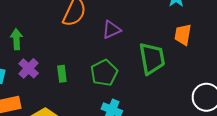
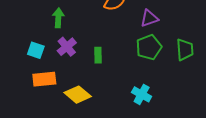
green trapezoid: (152, 58) -> (185, 50), size x0.7
green pentagon: (104, 73) -> (149, 47), moved

